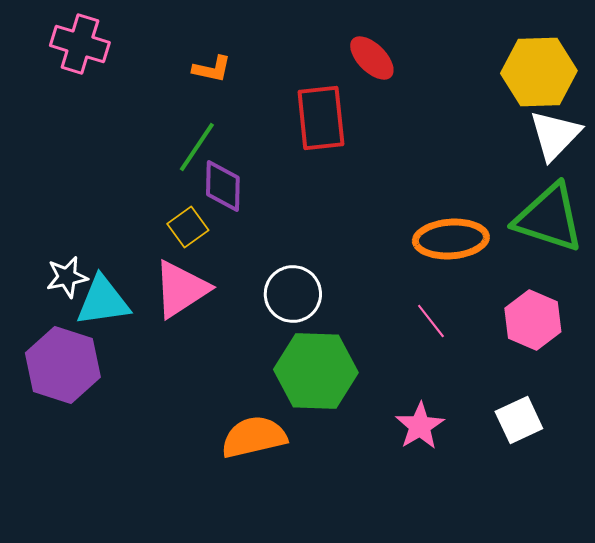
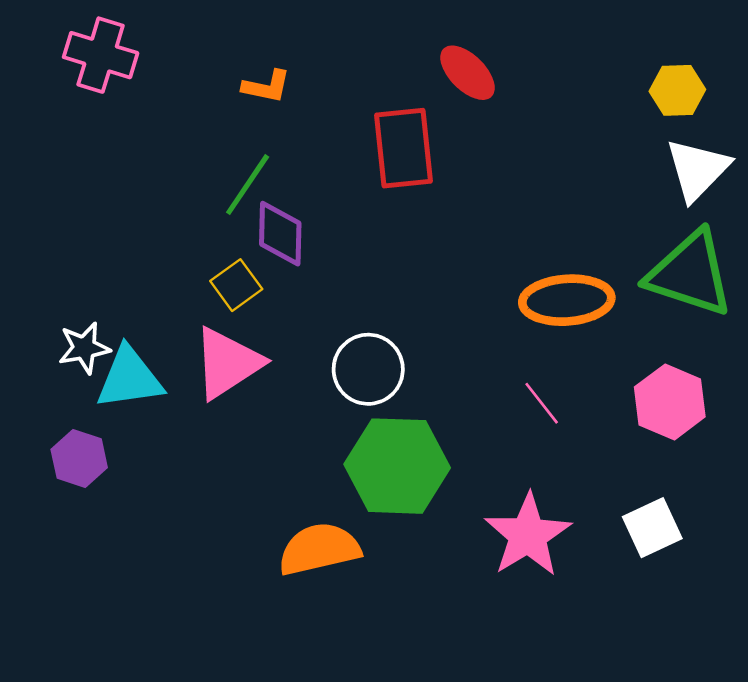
yellow hexagon: (539, 72) -> (677, 90), size x0.6
purple hexagon: (63, 365) -> (79, 459), size x0.6
pink star: (420, 426) -> (528, 535), size x1.4

